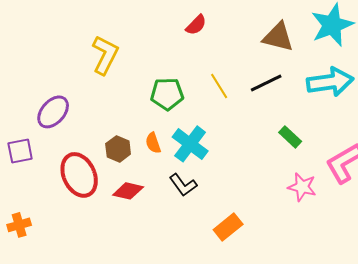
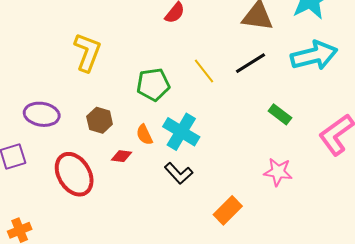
purple ellipse: (53, 112) -> (42, 114), turned 64
brown hexagon: (118, 149) -> (100, 120), moved
pink star: (302, 187) -> (278, 172), moved
red diamond: (128, 191) -> (121, 156), moved, size x0.7

